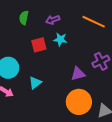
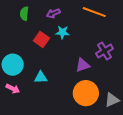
red square: (39, 45) -> (41, 39), turned -35
cyan triangle: (35, 83) -> (41, 77), turned 40

